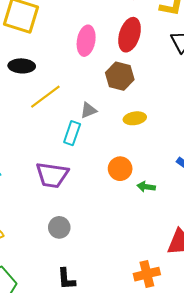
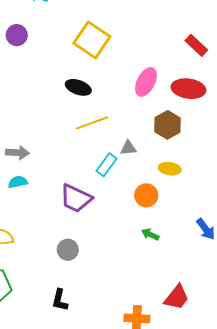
red ellipse: (130, 35) -> (188, 89), turned 64
orange circle: (120, 169) -> (146, 195), moved
green arrow: (146, 187) -> (150, 234), moved

